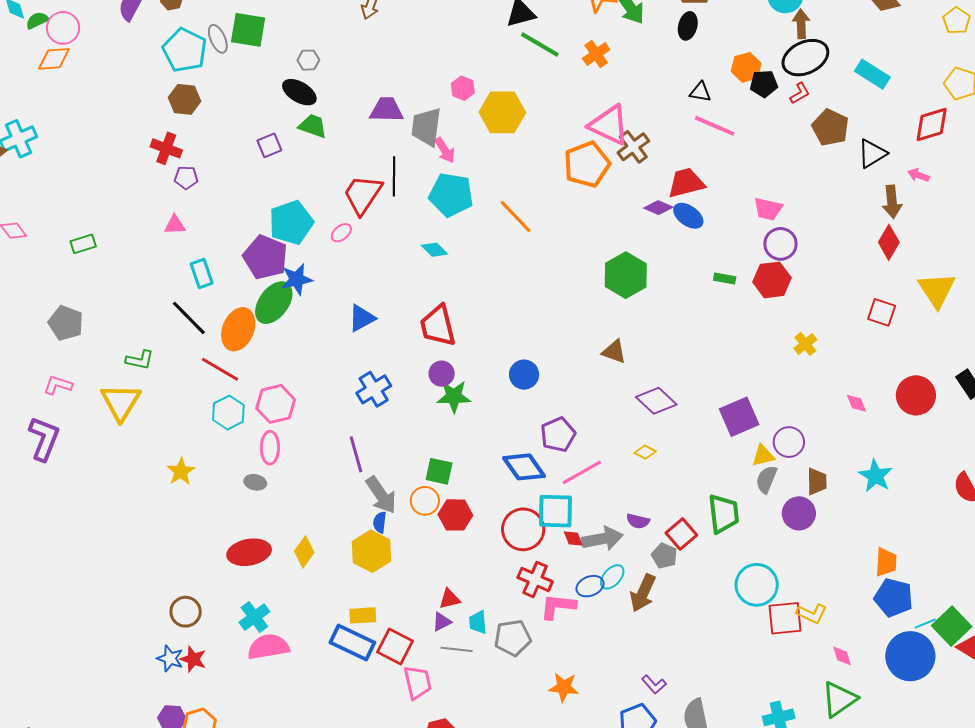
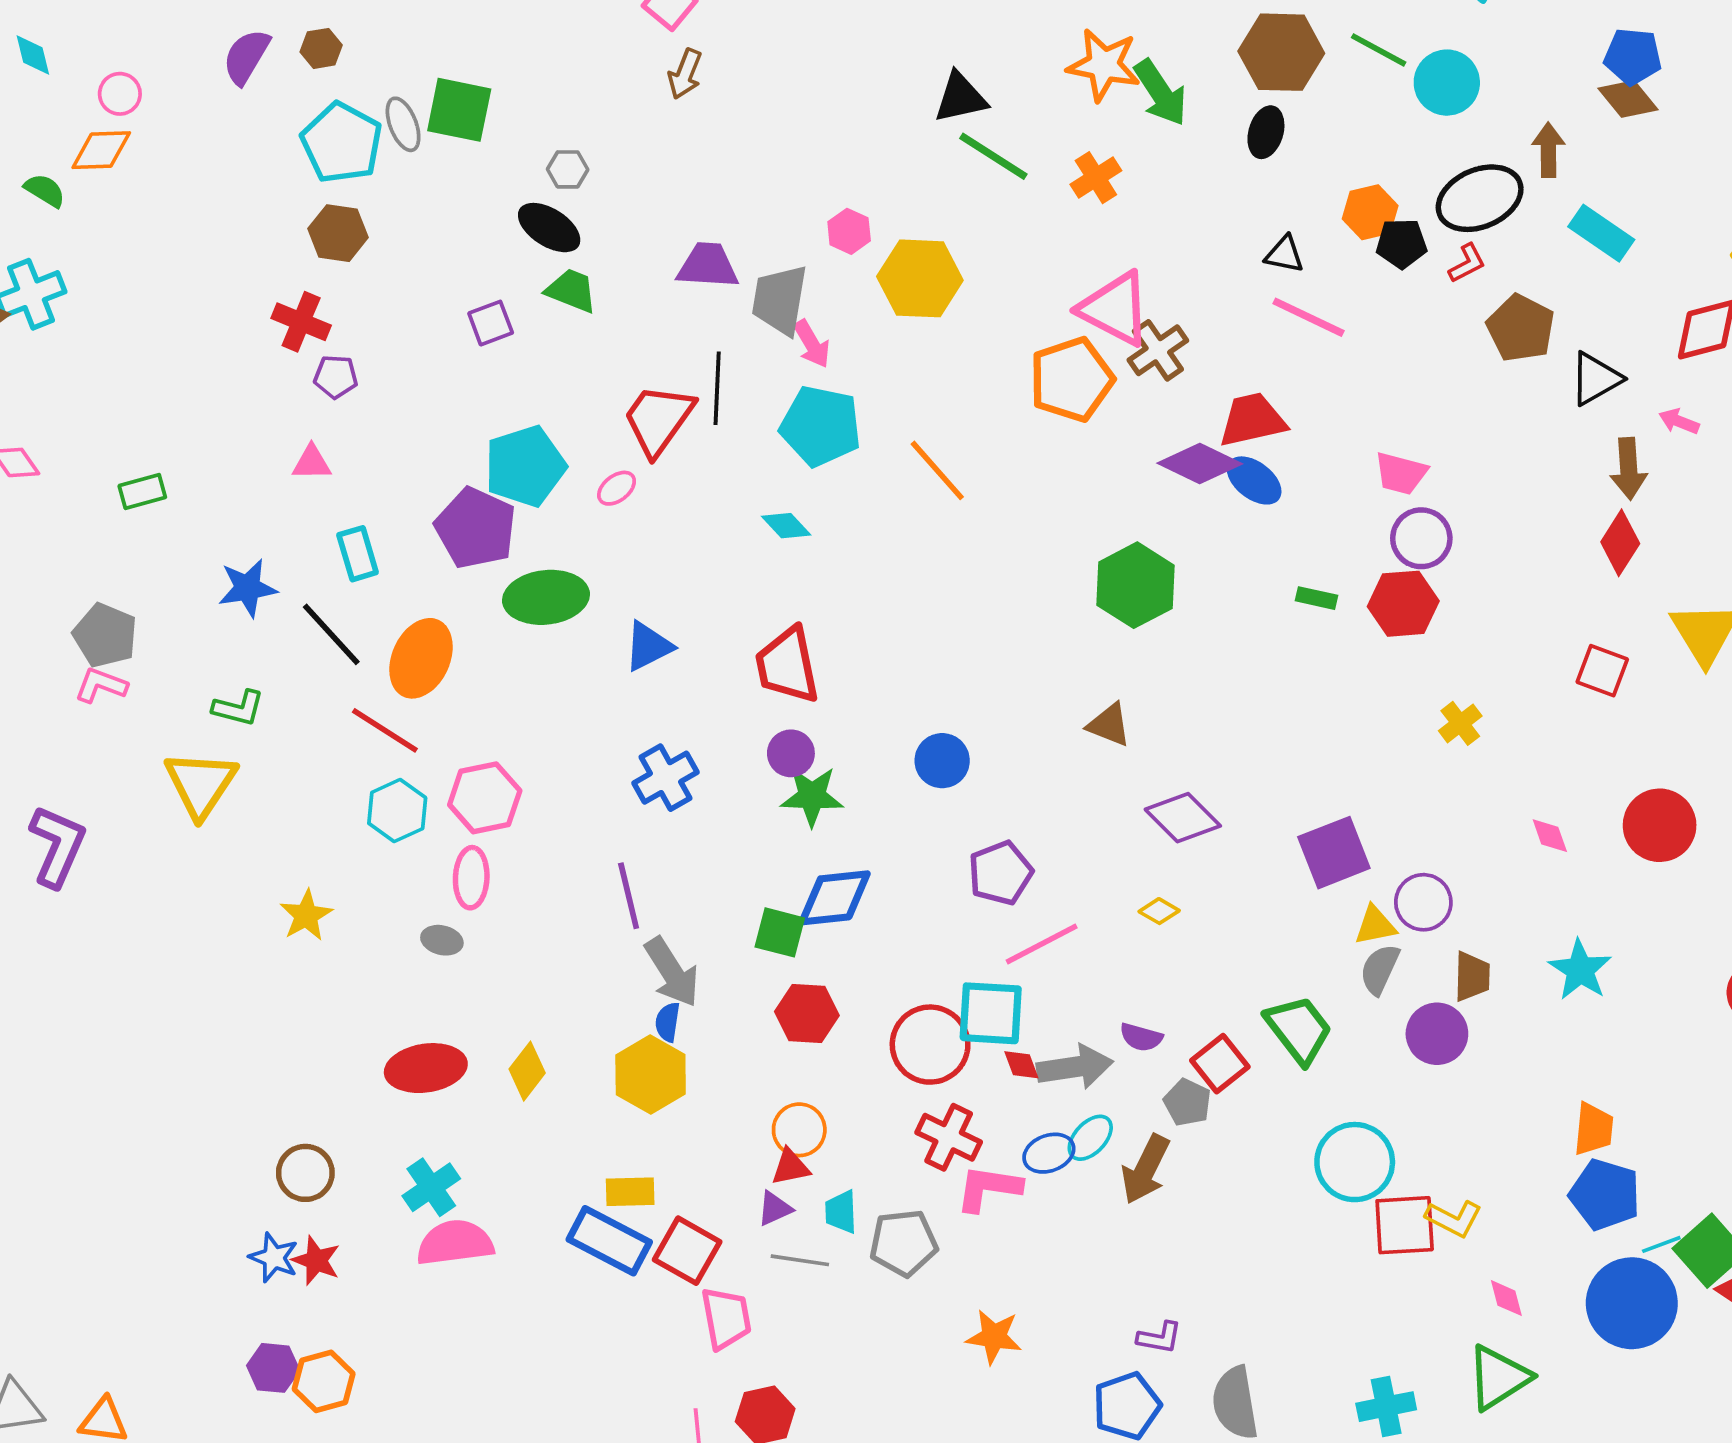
green semicircle: (37, 20) -> (45, 190), moved, turned 55
brown arrow: (801, 24) -> (1548, 150), moved
pink circle: (63, 28) -> (120, 94), size x0.7
purple diamond: (658, 208) -> (1200, 464), size x1.5
blue star: (297, 279) -> (248, 588), moved
green ellipse: (274, 303) -> (546, 597), moved, turned 45
pink L-shape: (58, 385) -> (101, 685), moved
blue diamond: (524, 467) -> (835, 898), moved, turned -63
orange circle: (425, 501) -> (799, 1130), moved
green trapezoid: (724, 514) -> (1299, 1029), turned -33
purple L-shape: (654, 684) -> (1159, 1338), turned -40

